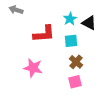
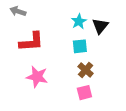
black triangle: (89, 23) -> (100, 26), turned 42
red L-shape: (44, 34) -> (31, 42), moved

